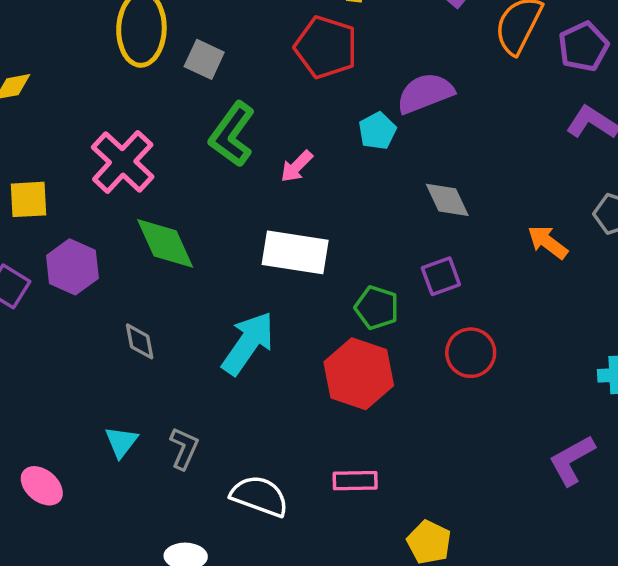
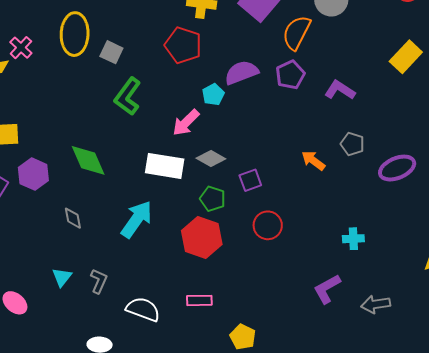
purple pentagon: (583, 47) -> (290, 75), moved
pink cross: (123, 162) -> (21, 48), moved, size x0.6
pink arrow: (297, 166) -> (186, 123), moved, size x1.4
gray diamond: (447, 200) -> (211, 159), moved, turned -36

